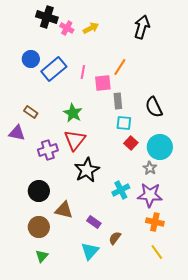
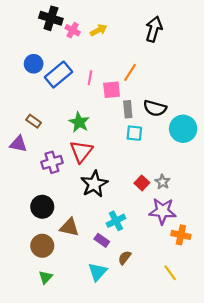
black semicircle: (154, 107) -> (155, 108), moved, turned -50
red square: (131, 143) -> (142, 183), moved
cyan circle: (160, 147) -> (183, 129), moved
cyan cross: (121, 190) -> (116, 221), moved
orange cross: (155, 222) -> (181, 235), moved

